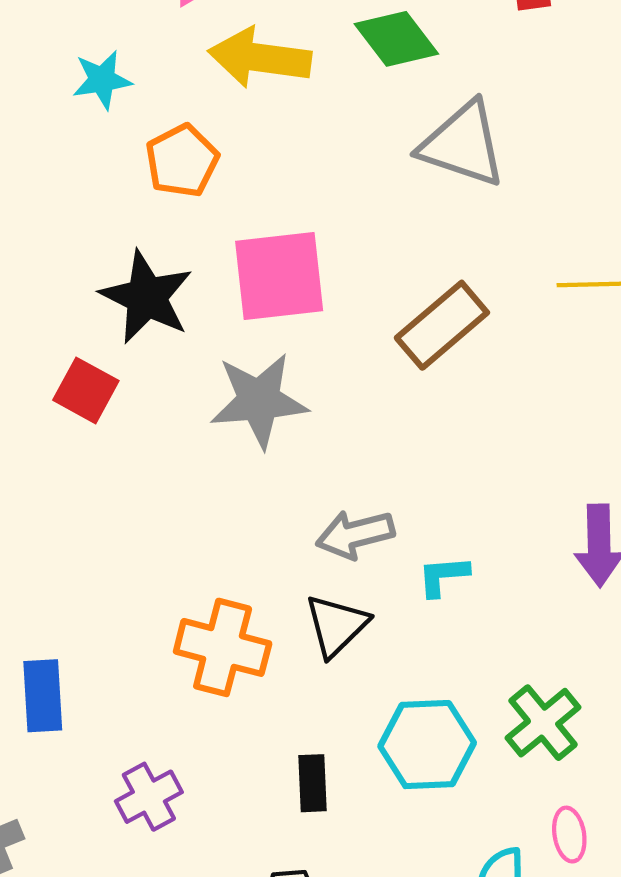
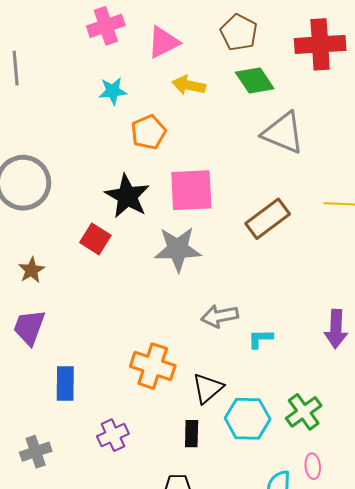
yellow arrow: (260, 58) -> (189, 85), size x0.7
black triangle: (336, 625) -> (208, 388), moved

